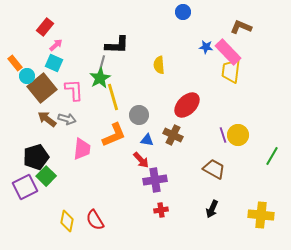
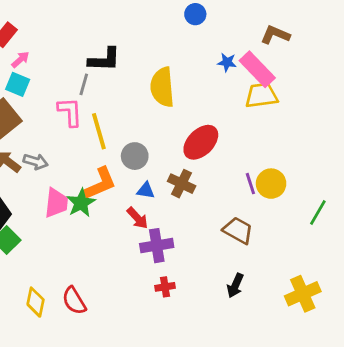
yellow semicircle: (159, 65) -> (162, 87), size x1.6
yellow trapezoid: (231, 71) -> (261, 95), turned 75
green star: (100, 78) -> (81, 203), moved
pink L-shape: (74, 90) -> (70, 112), moved
yellow cross: (261, 215) -> (303, 294), turned -30

